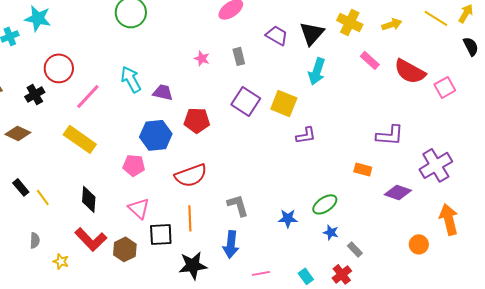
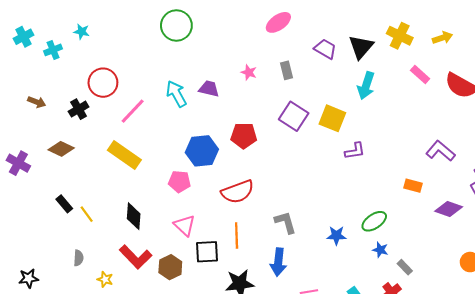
cyan star: (38, 18) -> (82, 32), size x0.6
purple trapezoid: (163, 92) -> (209, 89), moved
purple L-shape: (390, 135) -> (440, 151), turned -144

